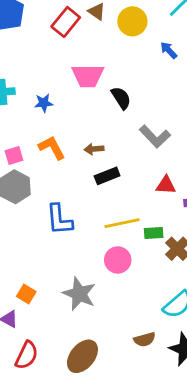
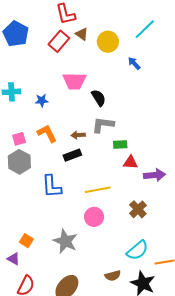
gray L-shape: (155, 136) -> (103, 125), moved, turned 140
black rectangle: (107, 176) -> (72, 155), moved
green rectangle: (154, 233) -> (120, 145), moved

